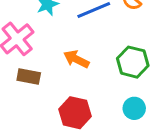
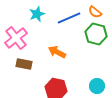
green hexagon: (133, 62) -> (96, 34), moved

